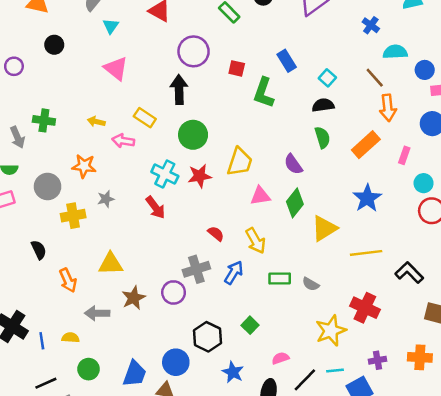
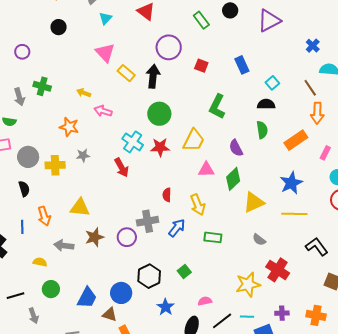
purple circle: (14, 66) -> (22, 52), moved
green L-shape: (264, 93) -> (217, 107), moved
yellow rectangle: (145, 118) -> (126, 73), moved
gray circle: (48, 186) -> (28, 157), moved
red semicircle: (216, 234) -> (167, 195), turned -136
yellow line: (366, 253) -> (294, 214), moved
gray semicircle: (311, 284) -> (259, 240), moved
blue line: (42, 341) -> (22, 227), moved

